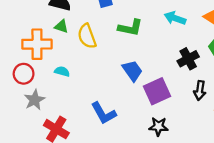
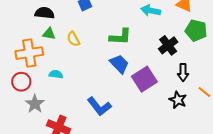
green L-shape: (130, 28) -> (120, 37), moved
yellow semicircle: (87, 36) -> (73, 39), size x0.7
black star: (158, 126) -> (178, 100), moved, turned 30

